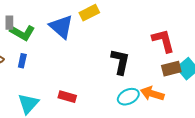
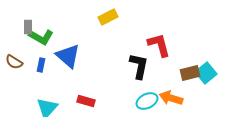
blue triangle: (61, 27) -> (68, 56), moved
red L-shape: (163, 41) -> (159, 45), moved

